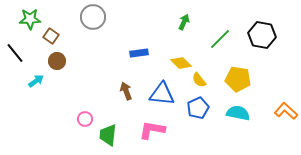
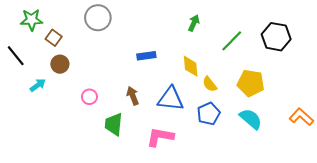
yellow diamond: (181, 63) -> (191, 66), turned 40
cyan semicircle: (238, 113) -> (251, 119), turned 30
pink circle: (85, 119) -> (89, 97), moved
green trapezoid: (108, 135) -> (114, 124), moved

